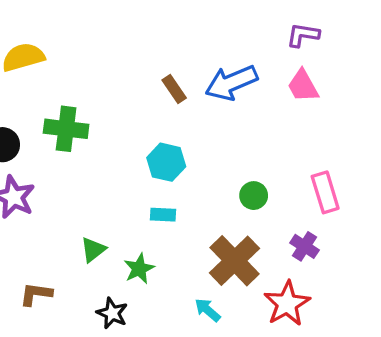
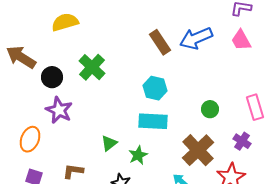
brown rectangle: (174, 89) -> (160, 42), size x1.4
green cross: (66, 129) -> (92, 67), turned 36
cyan rectangle: (163, 215) -> (153, 121), size x1.8

